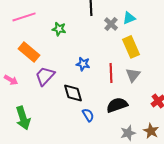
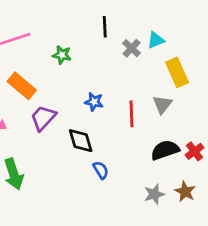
yellow rectangle: (131, 47) -> (177, 72), moved
gray triangle: (133, 75) -> (162, 104), moved
black semicircle: (117, 105) -> (165, 150), moved

